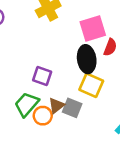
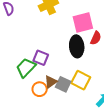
yellow square: (91, 85) -> (81, 80), moved
green trapezoid: (27, 104) -> (26, 68), moved

